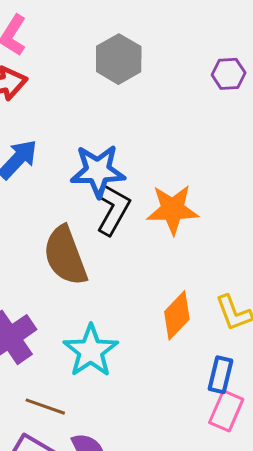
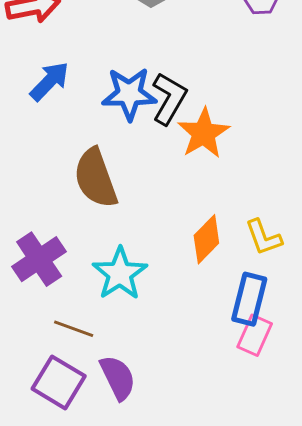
black L-shape: (113, 209) -> (169, 99), moved
orange star: (173, 209) -> (203, 133), turned -30
blue rectangle: (220, 375) -> (249, 299), size x1.4

